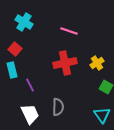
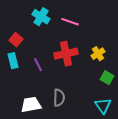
cyan cross: (24, 22) -> (41, 17), moved
purple line: (30, 85) -> (38, 65), moved
white trapezoid: (30, 114) -> (31, 105), turned -75

